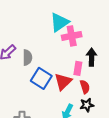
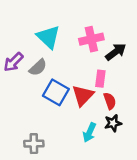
cyan triangle: (59, 22) -> (48, 37), moved, turned -40
black arrow: (92, 57) -> (116, 52), moved, turned 54
gray semicircle: (27, 58) -> (38, 67), turned 49

